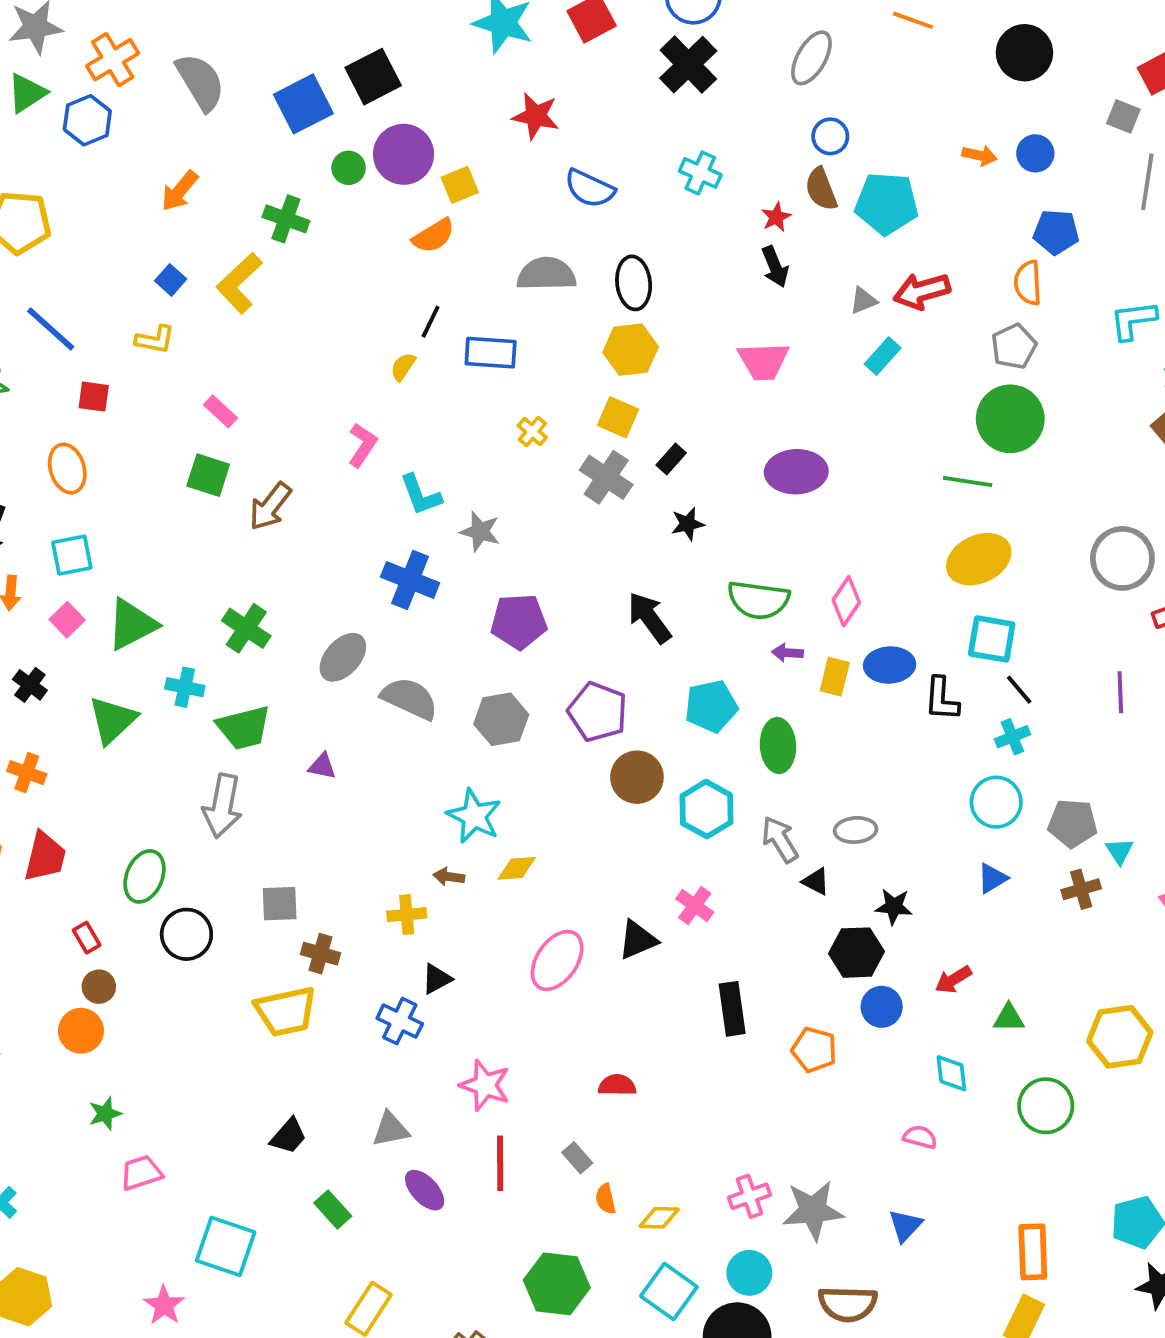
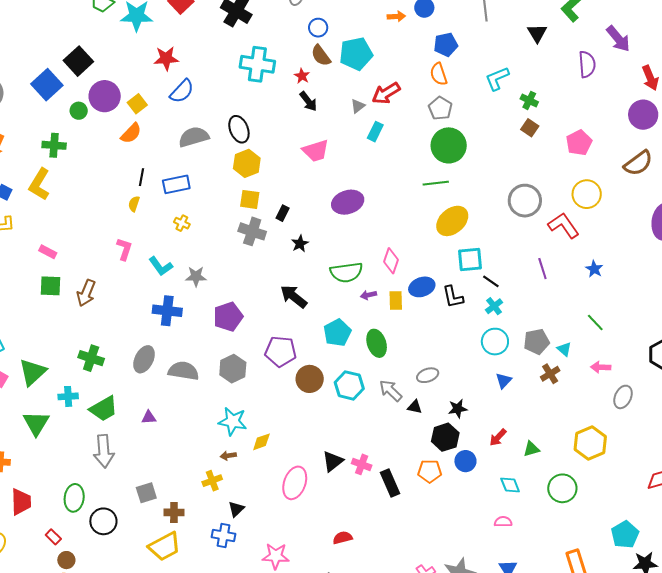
cyan cross: (700, 173) -> (257, 64), size x1.6
blue semicircle: (590, 188) -> (182, 91), moved, turned -56
yellow cross: (532, 432) -> (182, 223), moved
pink cross: (695, 906) -> (362, 464), moved
orange pentagon: (814, 1050) -> (430, 471), moved

